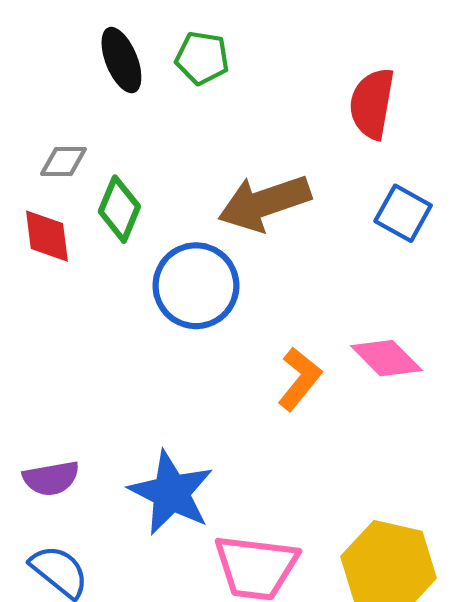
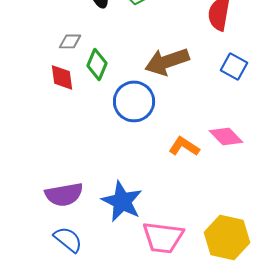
orange L-shape: (299, 379) -> (184, 146), turned -96
purple semicircle: (51, 478) -> (64, 194), size x1.4

